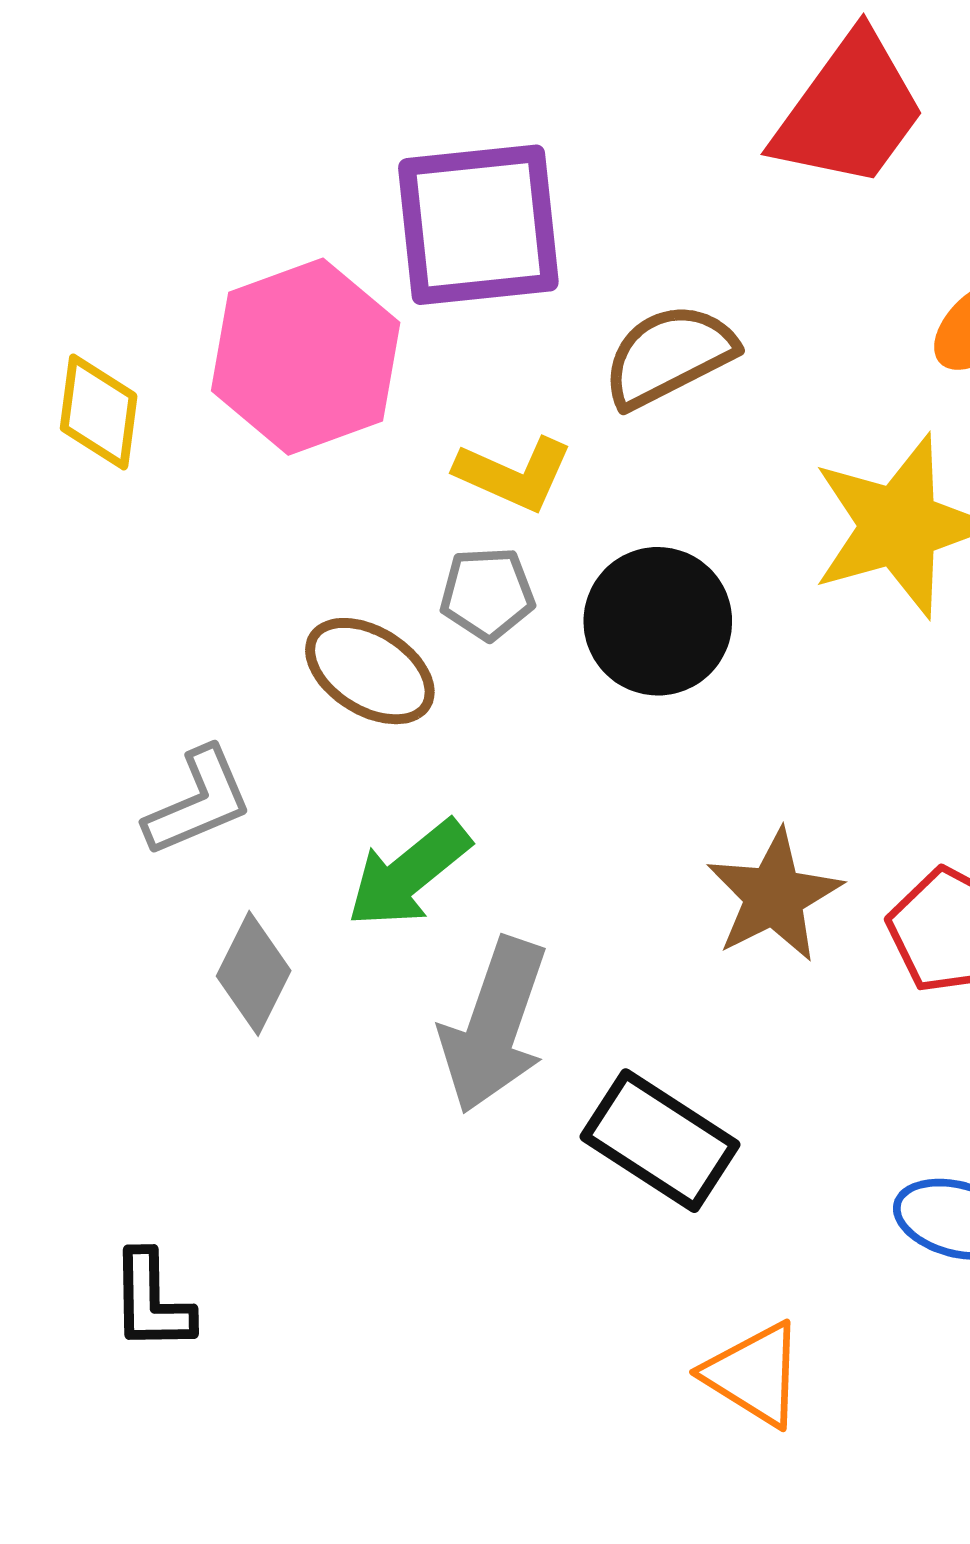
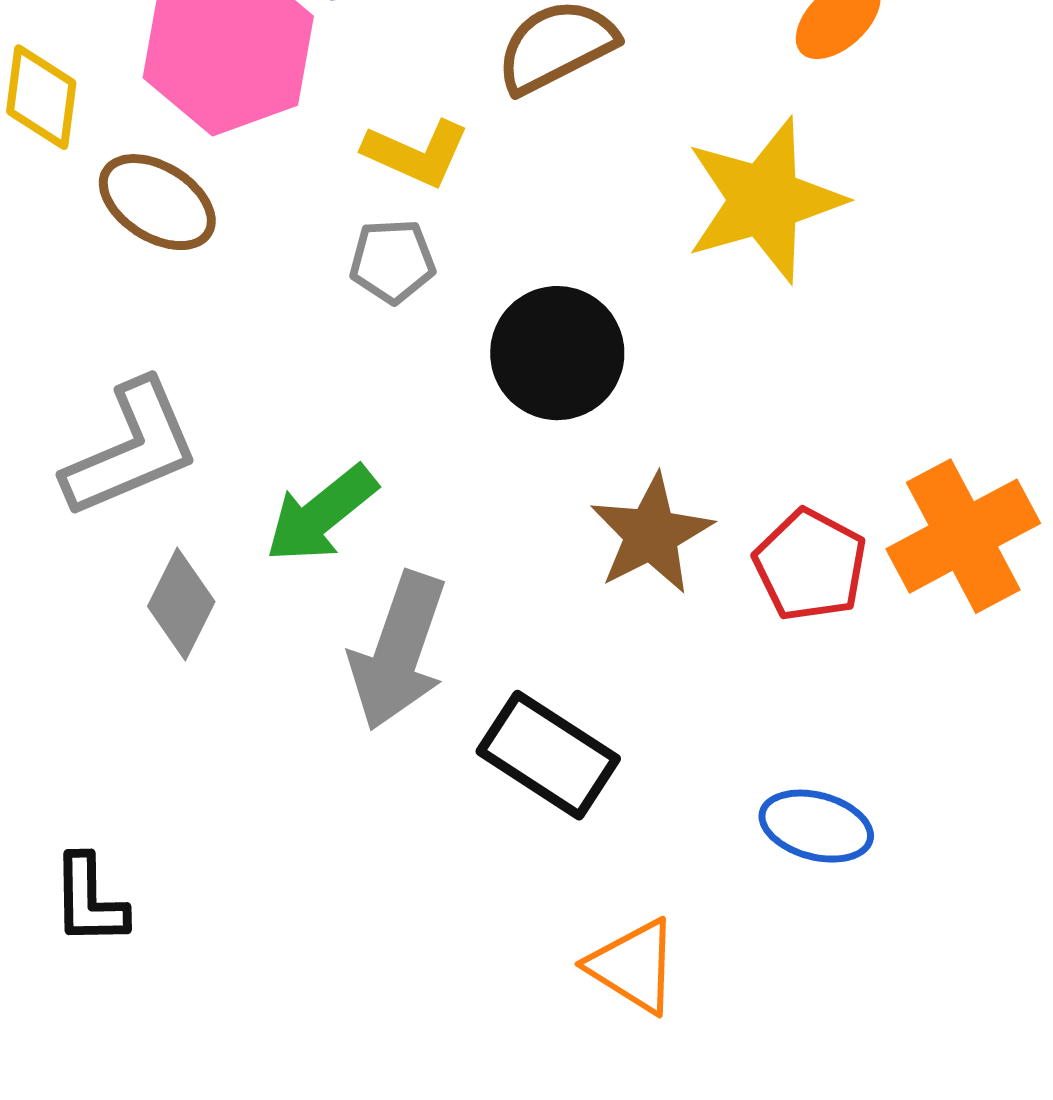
black circle: (658, 621) -> (557, 353), moved
brown ellipse: (370, 671) -> (157, 202), moved
gray L-shape: (198, 802) -> (131, 449), size x1.4

